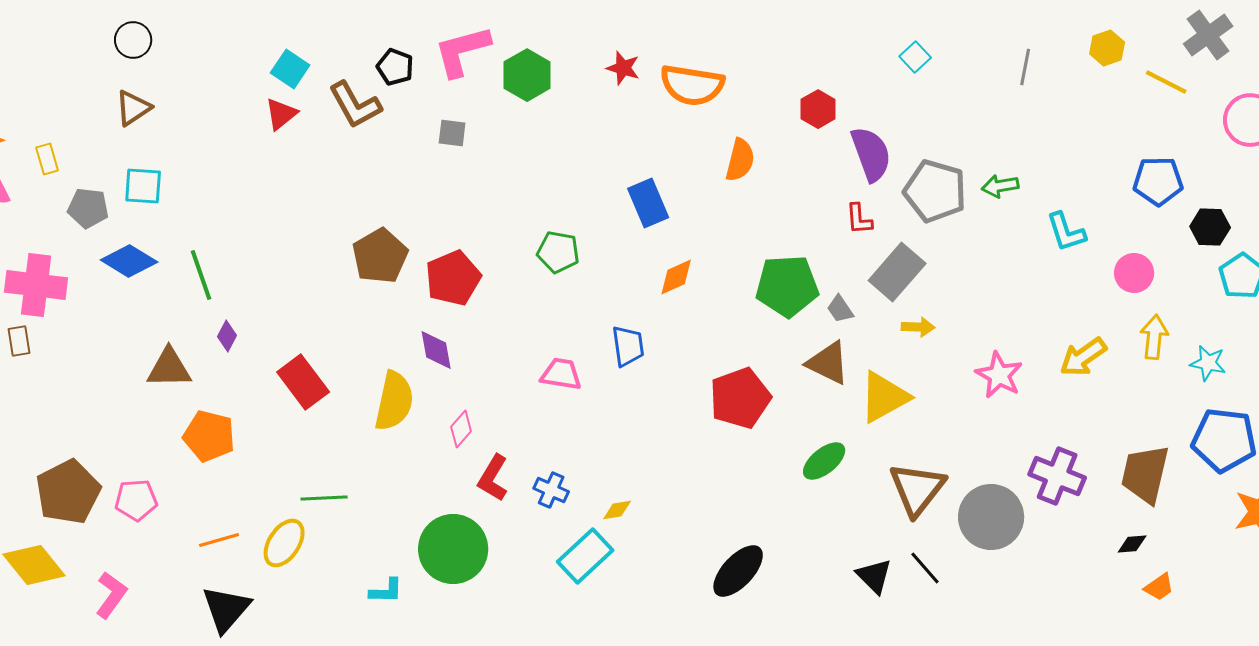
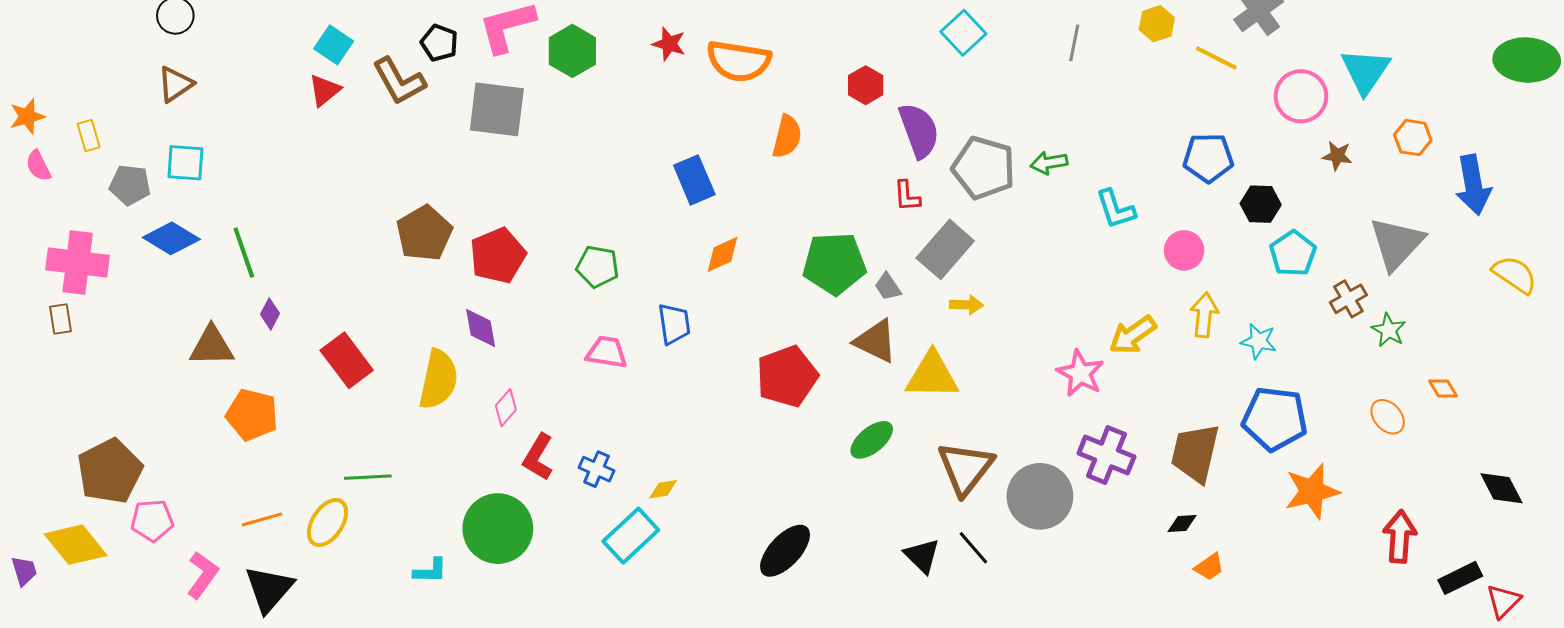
cyan square: (915, 57) -> (963, 33), size x1.4
gray square: (452, 133) -> (497, 109), size x2.0
green pentagon: (558, 252) -> (598, 267), moved
pink star: (999, 375) -> (1080, 373), moved
yellow triangle: (884, 397) -> (932, 375), turned 30
pink pentagon: (136, 500) -> (152, 520), moved
pink L-shape: (111, 595) -> (203, 575), moved

